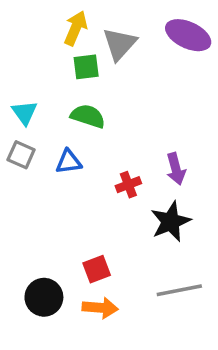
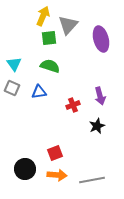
purple ellipse: (188, 35) -> (101, 39), moved, turned 50
black star: (171, 222) -> (97, 126), size x0.7
gray line: (179, 290) -> (92, 180), moved

